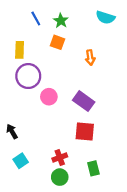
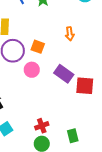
orange square: (58, 42) -> (38, 47), moved
red square: (85, 131) -> (85, 86), moved

